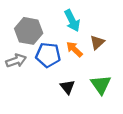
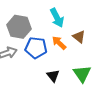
brown triangle: (97, 42) -> (79, 37), turned -40

